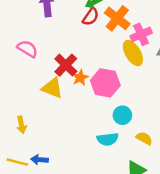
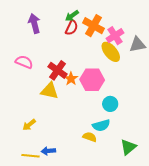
yellow arrow: (21, 125) -> (29, 125), turned 72
yellow semicircle: (144, 138) -> (90, 137), moved

